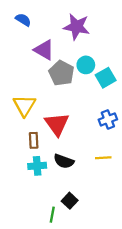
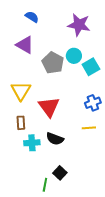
blue semicircle: (23, 20) -> (32, 17), moved
purple star: (77, 27) -> (79, 25), moved
purple triangle: (44, 50) -> (25, 45), moved
brown rectangle: (34, 140) -> (21, 123), moved
yellow line: (103, 158) -> (89, 128), moved

